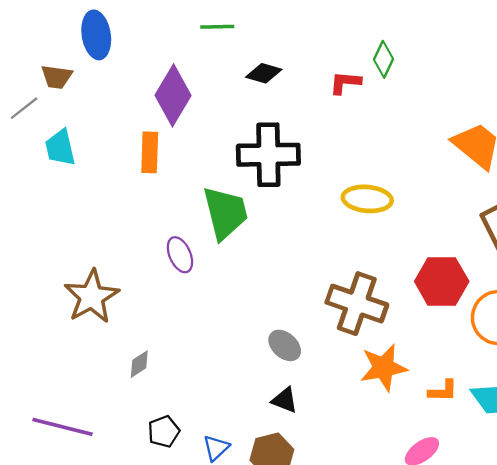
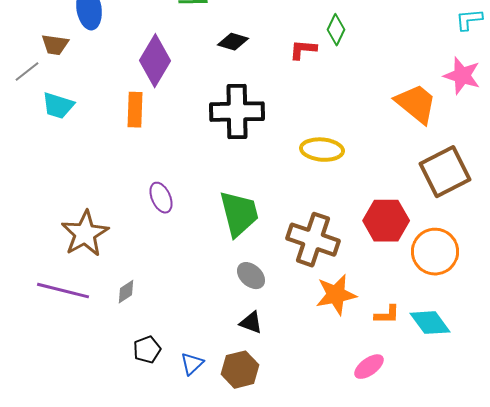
cyan trapezoid: (60, 148) -> (58, 106), turned -60
green trapezoid: (225, 213) -> (239, 214), moved
purple line: (62, 427) -> (63, 291), moved

